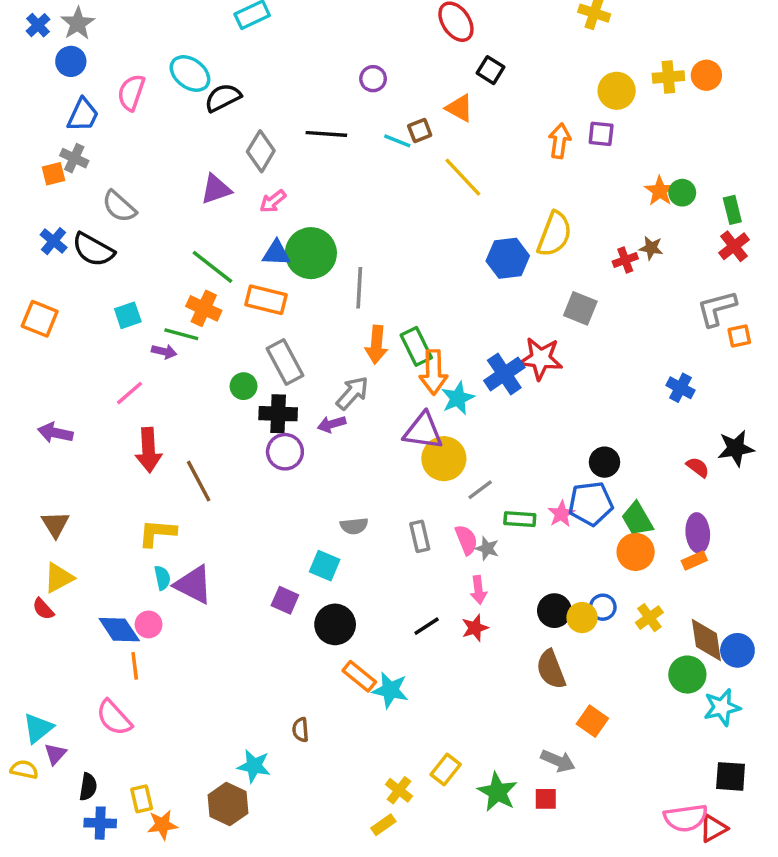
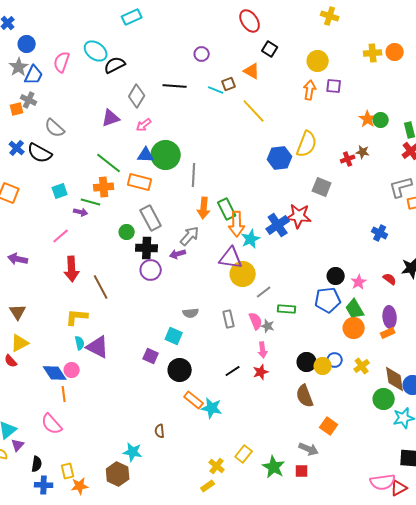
gray star: (78, 23) -> (19, 67), moved
yellow circle: (617, 91) -> (318, 61), moved
orange cross: (204, 308) -> (104, 187), turned -30
pink star: (561, 514) -> (359, 282), moved

